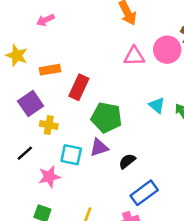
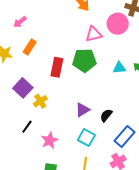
orange rectangle: (50, 70) -> (30, 47), moved, turned -35
cyan triangle: (157, 105) -> (119, 68), turned -32
green pentagon: (106, 117) -> (84, 60), moved
yellow cross: (49, 125) -> (40, 101), turned -32
cyan square: (71, 155) -> (86, 138), moved, turned 30

